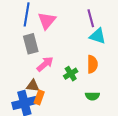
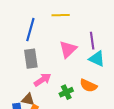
pink triangle: (47, 21) -> (68, 49), moved
orange semicircle: (92, 64) -> (88, 86), turned 108

